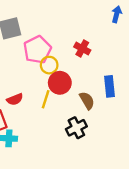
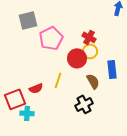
yellow circle: (49, 65) -> (90, 51), moved
red circle: (60, 83) -> (77, 58), moved
red semicircle: (15, 99) -> (36, 88), moved

